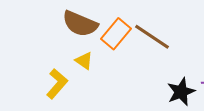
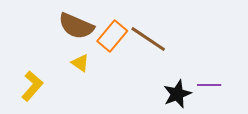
yellow L-shape: (57, 84) -> (32, 86), moved

